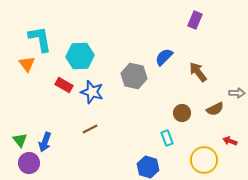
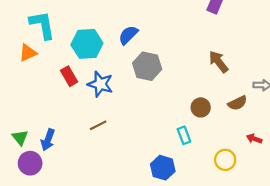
blue semicircle: (164, 57) -> (128, 35), moved
orange triangle: (27, 64) -> (28, 53), turned 42
red rectangle: (64, 85) -> (69, 76), turned 30
yellow circle: (204, 160) -> (225, 160), size x0.7

